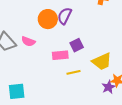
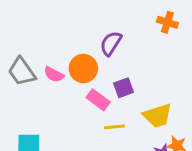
orange circle: (48, 19) -> (83, 68), moved
pink rectangle: (60, 55) -> (98, 100), turned 35

